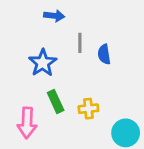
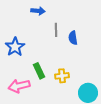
blue star: (43, 63) -> (15, 47), moved
pink arrow: (27, 123) -> (19, 86), turned 75

